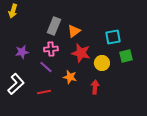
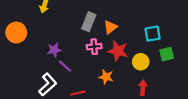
pink cross: (51, 49) -> (94, 47), moved
purple line: (46, 67) -> (65, 66), moved
red arrow: (95, 87) -> (143, 88), moved

